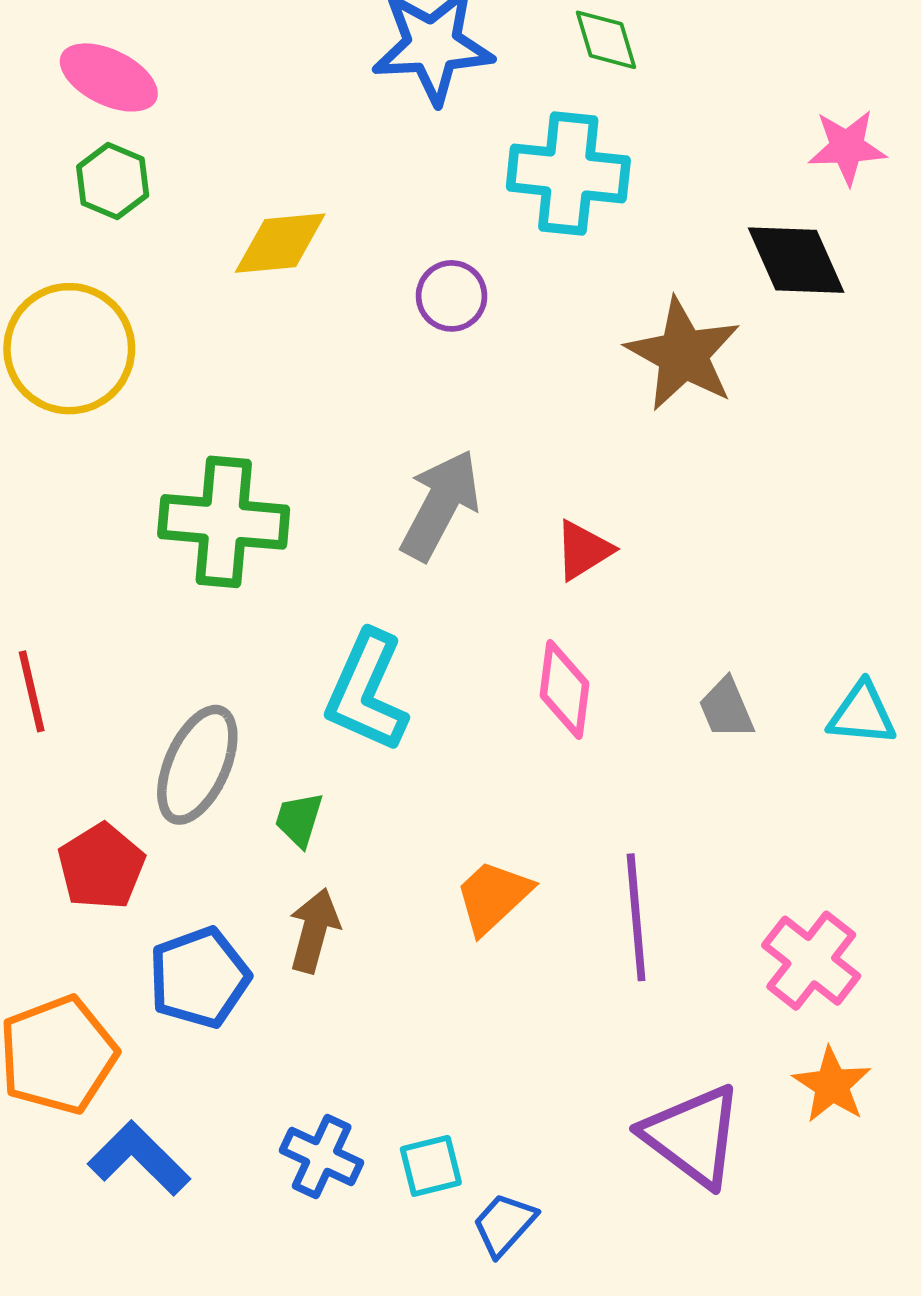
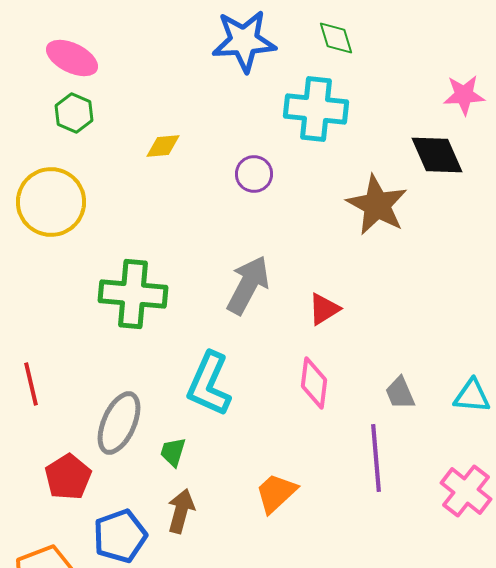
yellow diamond: (280, 243) -> (163, 146), size x0.7
purple line: (636, 917) -> (376, 458), moved
pink cross: (811, 961) -> (466, 491), moved

